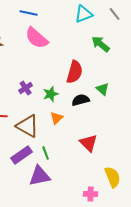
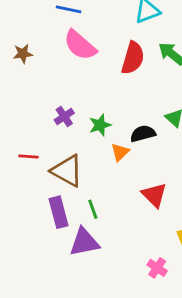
red semicircle: (75, 72) -> (133, 58), moved
orange triangle: (57, 118) -> (120, 152), moved
purple rectangle: (22, 155) -> (59, 212), turned -70
pink cross: (91, 194) -> (157, 268), turned 32

